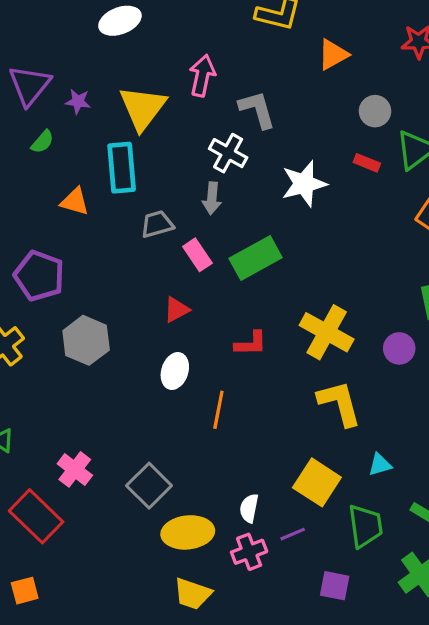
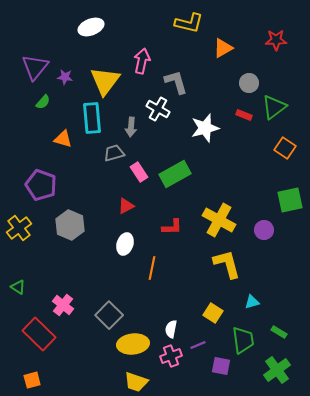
gray arrow: (212, 198) -> (131, 127), moved
yellow square: (317, 482) -> (213, 313), size x0.7
purple square: (335, 586) -> (221, 366), moved

